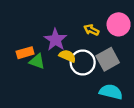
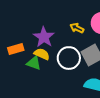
yellow semicircle: (67, 56) -> (42, 54), moved
green triangle: (37, 61) -> (34, 63), moved

